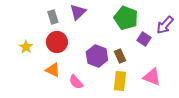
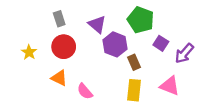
purple triangle: (78, 12) -> (97, 24), moved, turned -36
purple arrow: (165, 25) -> (184, 53), moved
purple hexagon: (97, 56) -> (115, 44), moved

